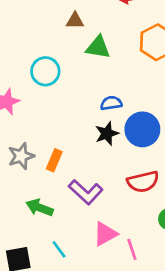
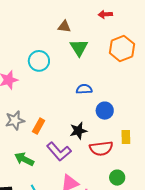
green triangle: (98, 47) -> (79, 48), turned 42
blue circle: (142, 129) -> (105, 111), size x0.7
black star: (107, 134) -> (78, 131), moved

